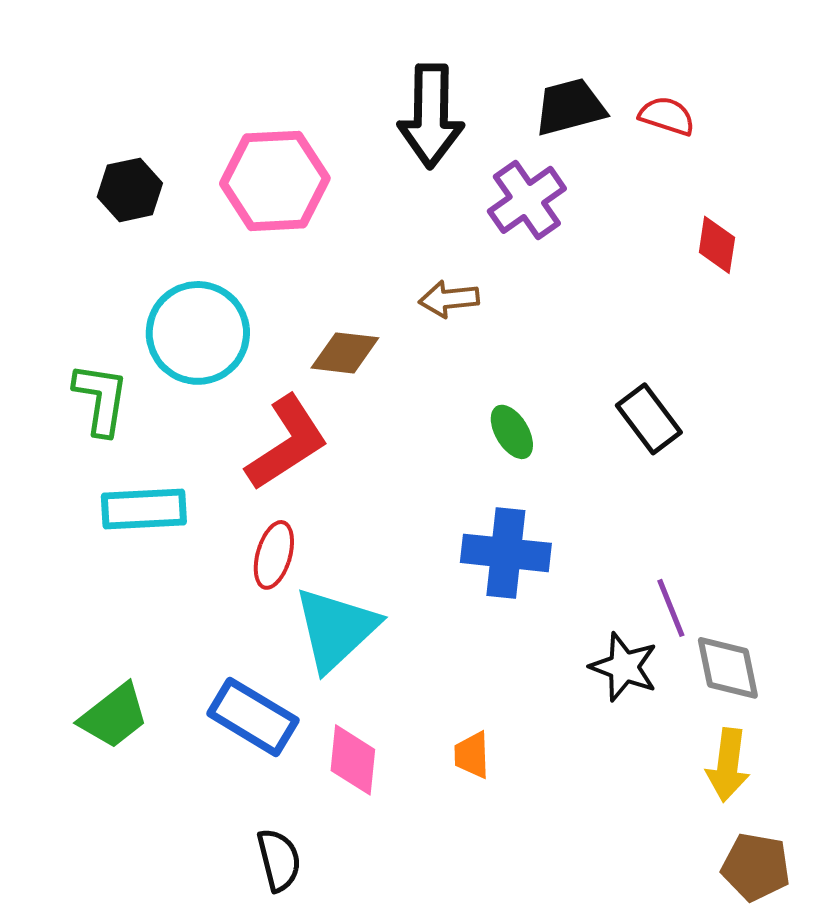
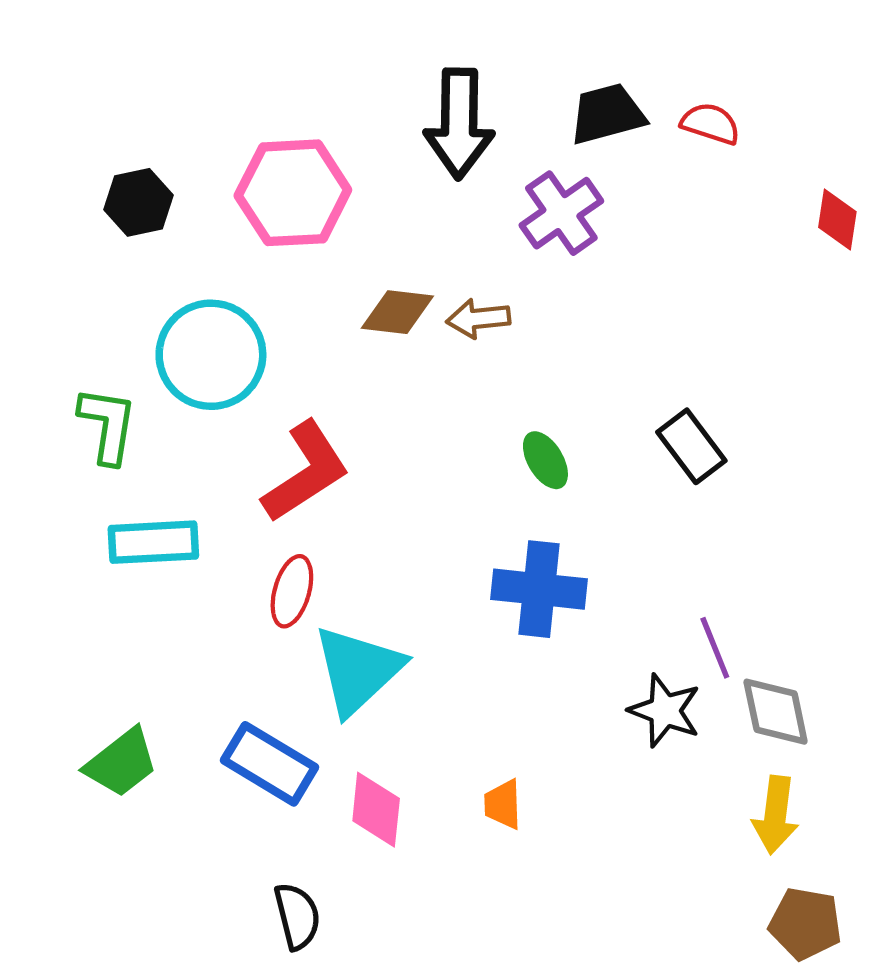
red diamond: (717, 245) -> (837, 219), moved
brown diamond: (345, 353) -> (397, 312), moved

